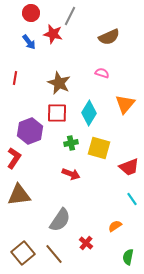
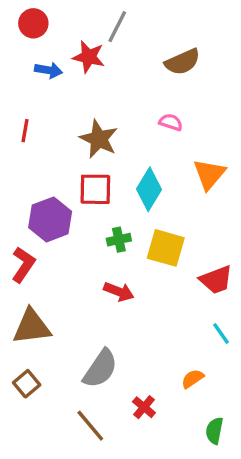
red circle: (31, 13) -> (33, 23), moved
blue arrow: (29, 42) -> (48, 70), turned -42
brown square: (23, 253) -> (27, 384), moved, size x0.7

